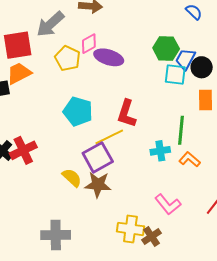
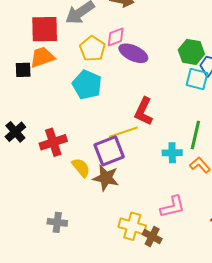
cyan pentagon: (78, 111) -> (87, 85), moved
red cross: (23, 150) -> (53, 142), moved
pink L-shape: (168, 204) -> (172, 207), turned -72
gray cross: (56, 235) -> (57, 222), size x0.7
brown cross: (152, 237) -> (152, 236), turned -36

